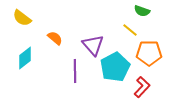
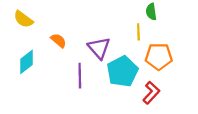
green semicircle: (142, 11) -> (151, 12), turned 63
yellow line: (130, 30) -> (138, 32), turned 49

